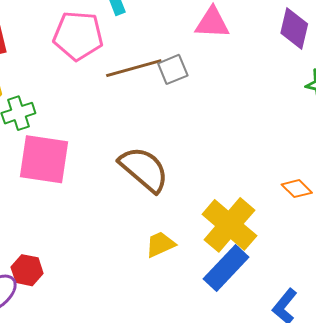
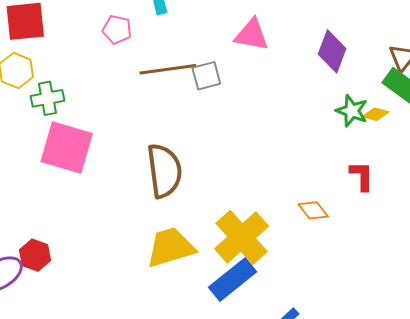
pink pentagon: (78, 36) -> (117, 30), size x0.6
brown semicircle: (144, 169) -> (164, 171), turned 34
yellow trapezoid: (160, 244) -> (170, 247), size x1.6

